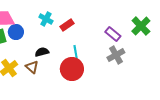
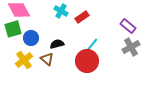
blue circle: (16, 32) -> (31, 38), moved
cyan line: (76, 54) -> (91, 46), turned 48

